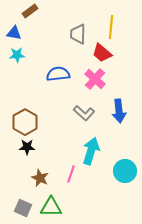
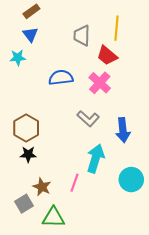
blue triangle: (14, 33) -> (30, 34), moved, turned 42
blue arrow: (119, 111) -> (123, 130), moved
gray square: (23, 208) -> (24, 204), moved, turned 36

